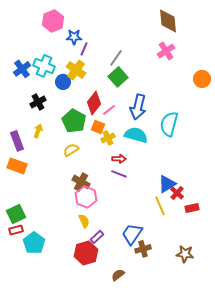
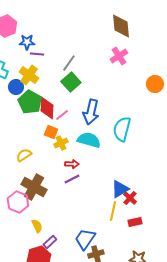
purple line: (84, 49) -> (37, 54), turned 72
red diamond: (94, 103) -> (47, 108), turned -35
green pentagon: (74, 121) -> (30, 102), moved
purple line: (119, 174) -> (72, 179), turned -49
brown cross: (81, 182) -> (34, 187), size x1.4
pink hexagon: (86, 197) -> (18, 202), moved
yellow line: (160, 206) -> (113, 211), turned 36
red rectangle: (192, 208) -> (135, 222), moved

